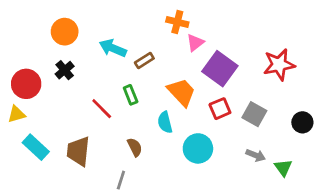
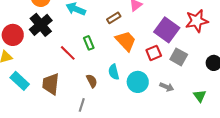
brown rectangle: (144, 60) -> (114, 18), moved
purple square: (220, 69) -> (167, 30), moved
black cross: (65, 70) -> (41, 25), size x1.6
cyan semicircle: (165, 122) -> (114, 72), moved
gray arrow: (256, 155) -> (167, 87), moved

